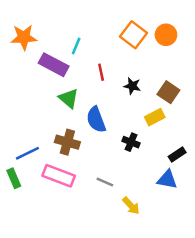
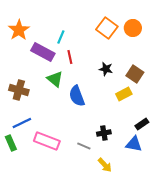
orange star: (24, 37) -> (19, 30), turned -30
red line: (101, 72) -> (70, 57), moved
brown cross: (67, 142) -> (19, 90), moved
black cross: (131, 142) -> (104, 133), moved, turned -32

